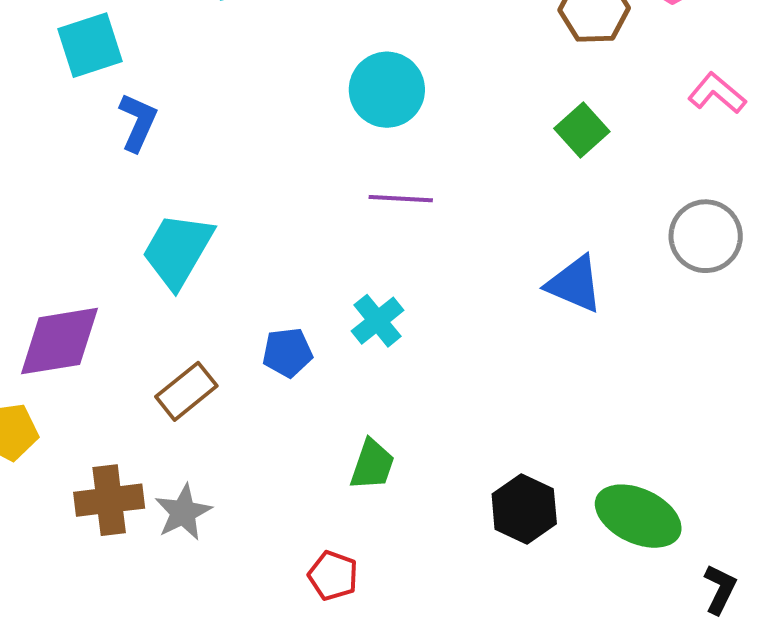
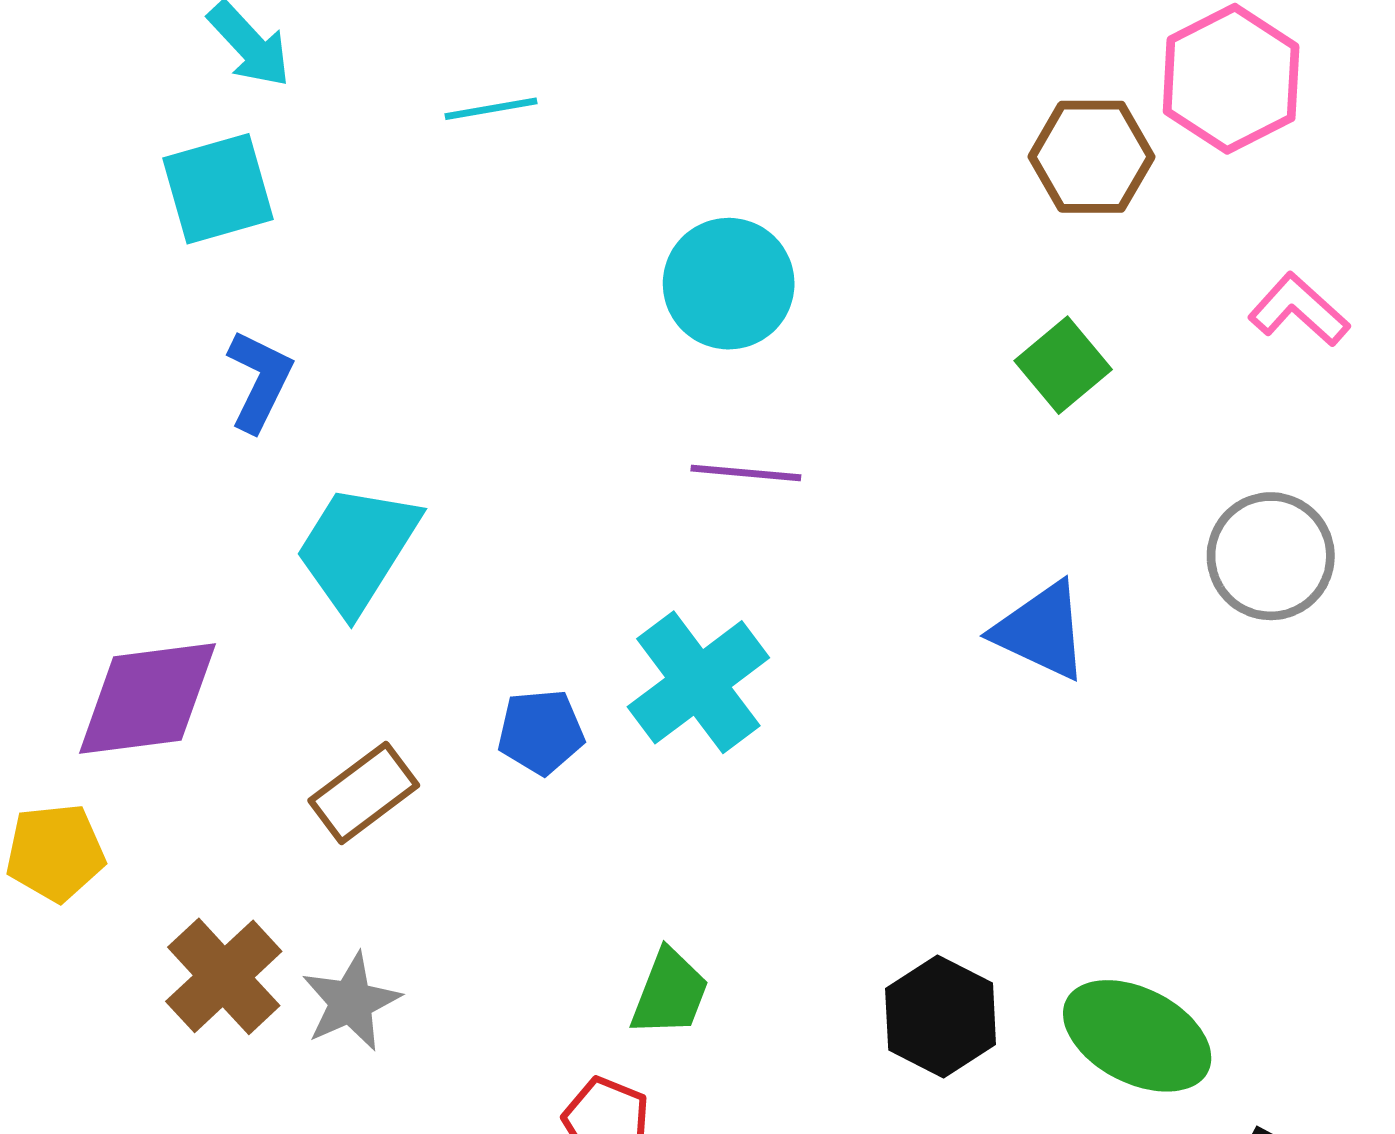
blue L-shape: (138, 122) -> (259, 381), moved
cyan cross: (377, 321) -> (698, 682), size x1.5
green trapezoid: (372, 465) -> (670, 993), moved
brown cross: (109, 500) -> (224, 976), turned -38

